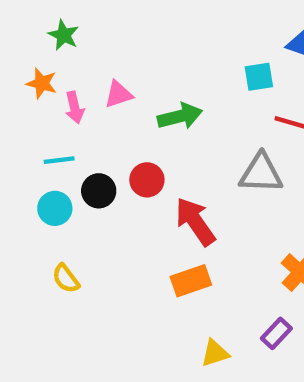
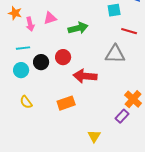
red arrow: (195, 222) -> (85, 76), turned -50
orange rectangle: (191, 281) -> (66, 103), moved
purple rectangle: (276, 333) -> (122, 116), moved
yellow triangle: (215, 353) -> (94, 136), turned -40

